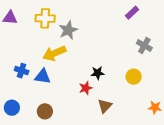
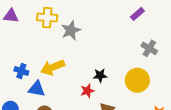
yellow arrow: (54, 53) -> (53, 67), moved
blue triangle: (43, 76) -> (37, 89), moved
yellow circle: (134, 77) -> (137, 80), size x1.5

